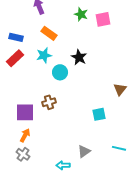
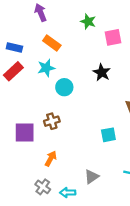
pink square: (103, 19) -> (113, 37), moved
black star: (79, 57) -> (102, 72), moved
orange arrow: (25, 135) -> (51, 159), moved
gray cross: (23, 154) -> (43, 187), moved

